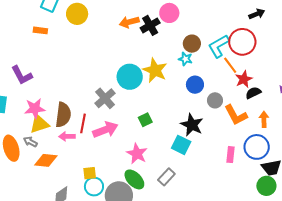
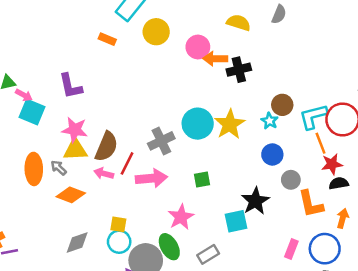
pink circle: (169, 13) -> (198, 47), moved
cyan square: (181, 145) -> (236, 221), turned 36

